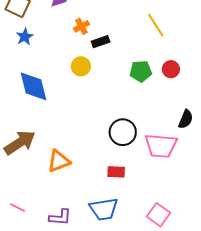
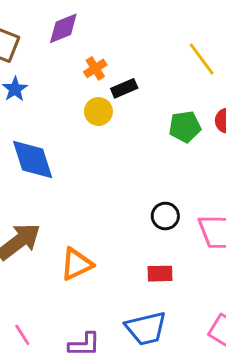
yellow circle: (81, 66) -> (98, 111), moved
black circle: (123, 132) -> (165, 216), size x0.7
pink line: (18, 208) -> (22, 335), turned 35

